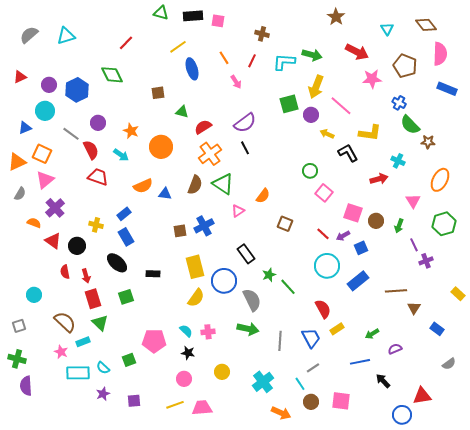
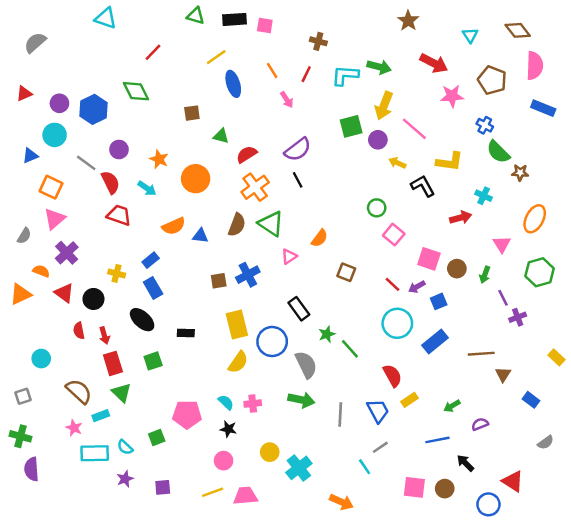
cyan triangle: (66, 36) -> (106, 18), moved, turned 36
orange triangle: (17, 162) -> (21, 294), moved
cyan cross: (263, 382) -> (299, 468), moved
red triangle: (422, 396) -> (513, 481), turned 42
brown circle: (311, 402) -> (445, 489), moved

